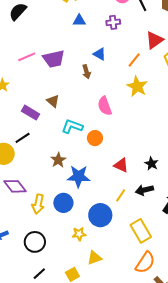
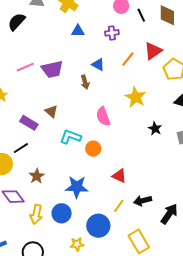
orange line: (134, 60) -> (128, 59), moved
brown star: (58, 160) -> (37, 176), moved
black star: (151, 164) -> (155, 129), moved

